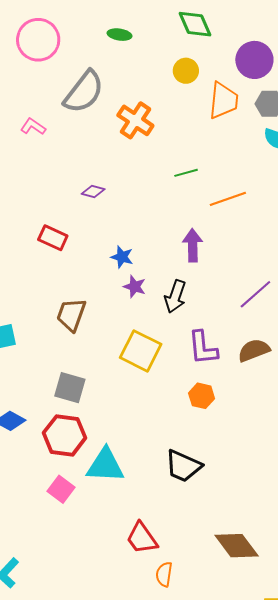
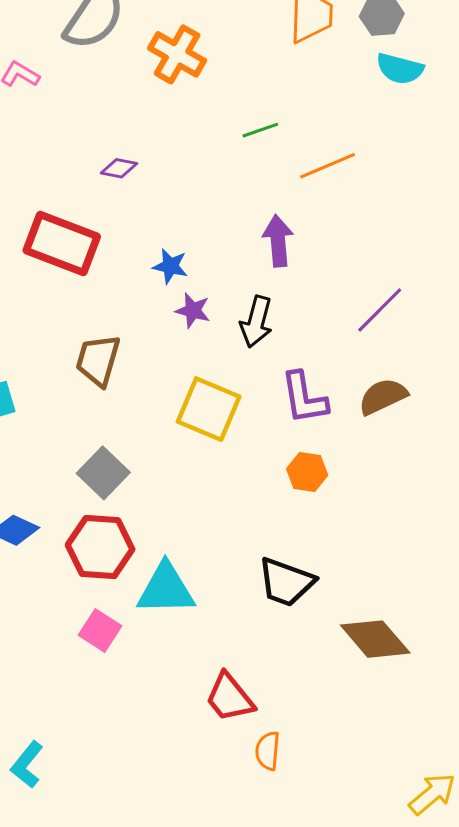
red rectangle: (53, 238) -> (62, 244), size x1.6
gray square: (70, 388) -> (103, 473), turned 32
brown diamond: (237, 546) -> (375, 639), moved

